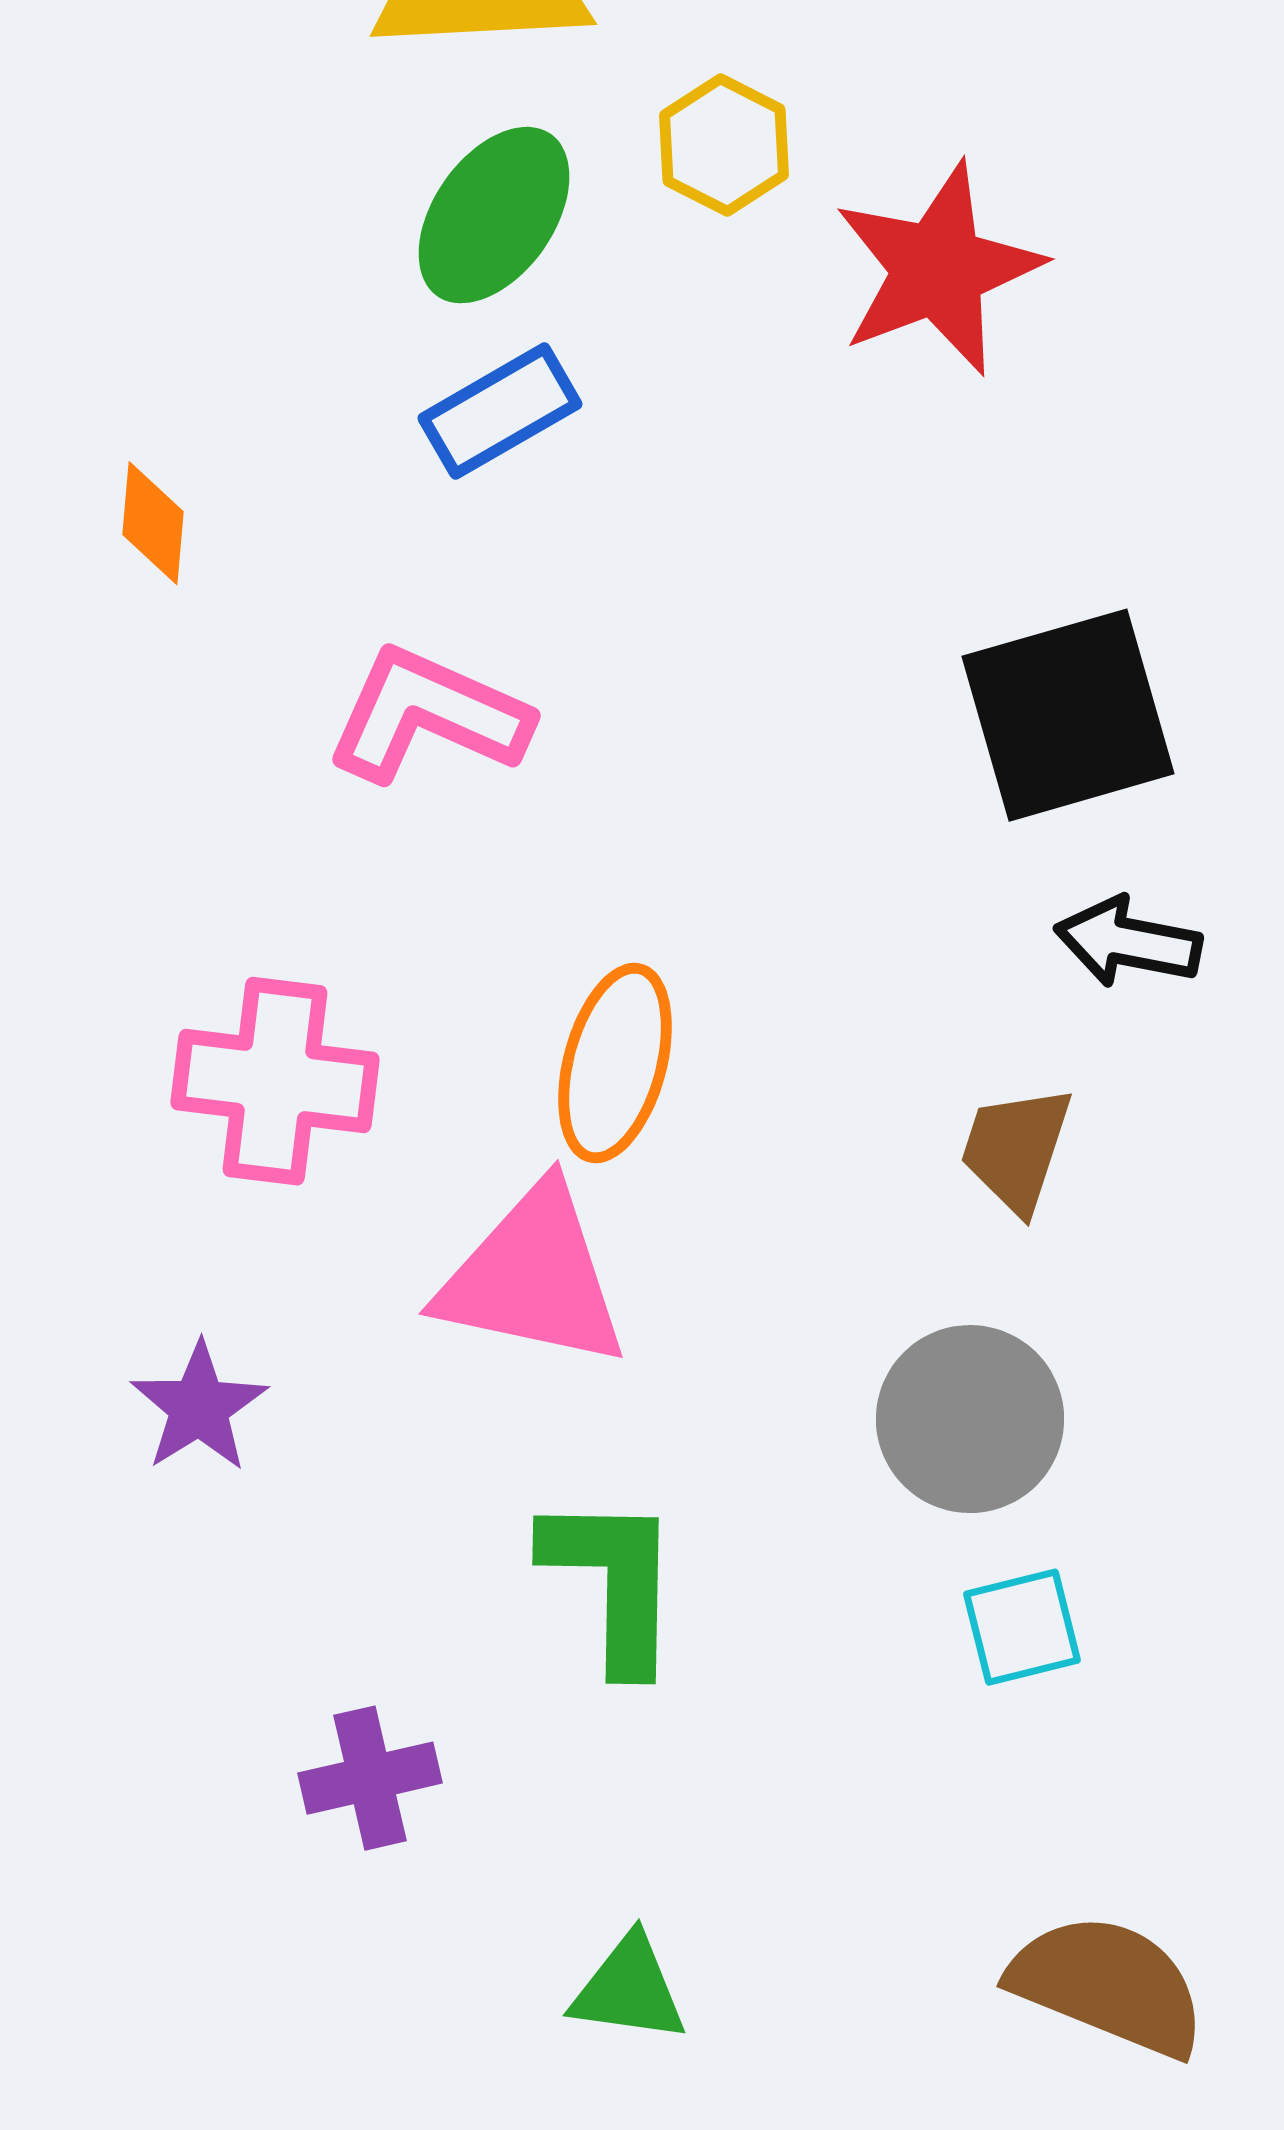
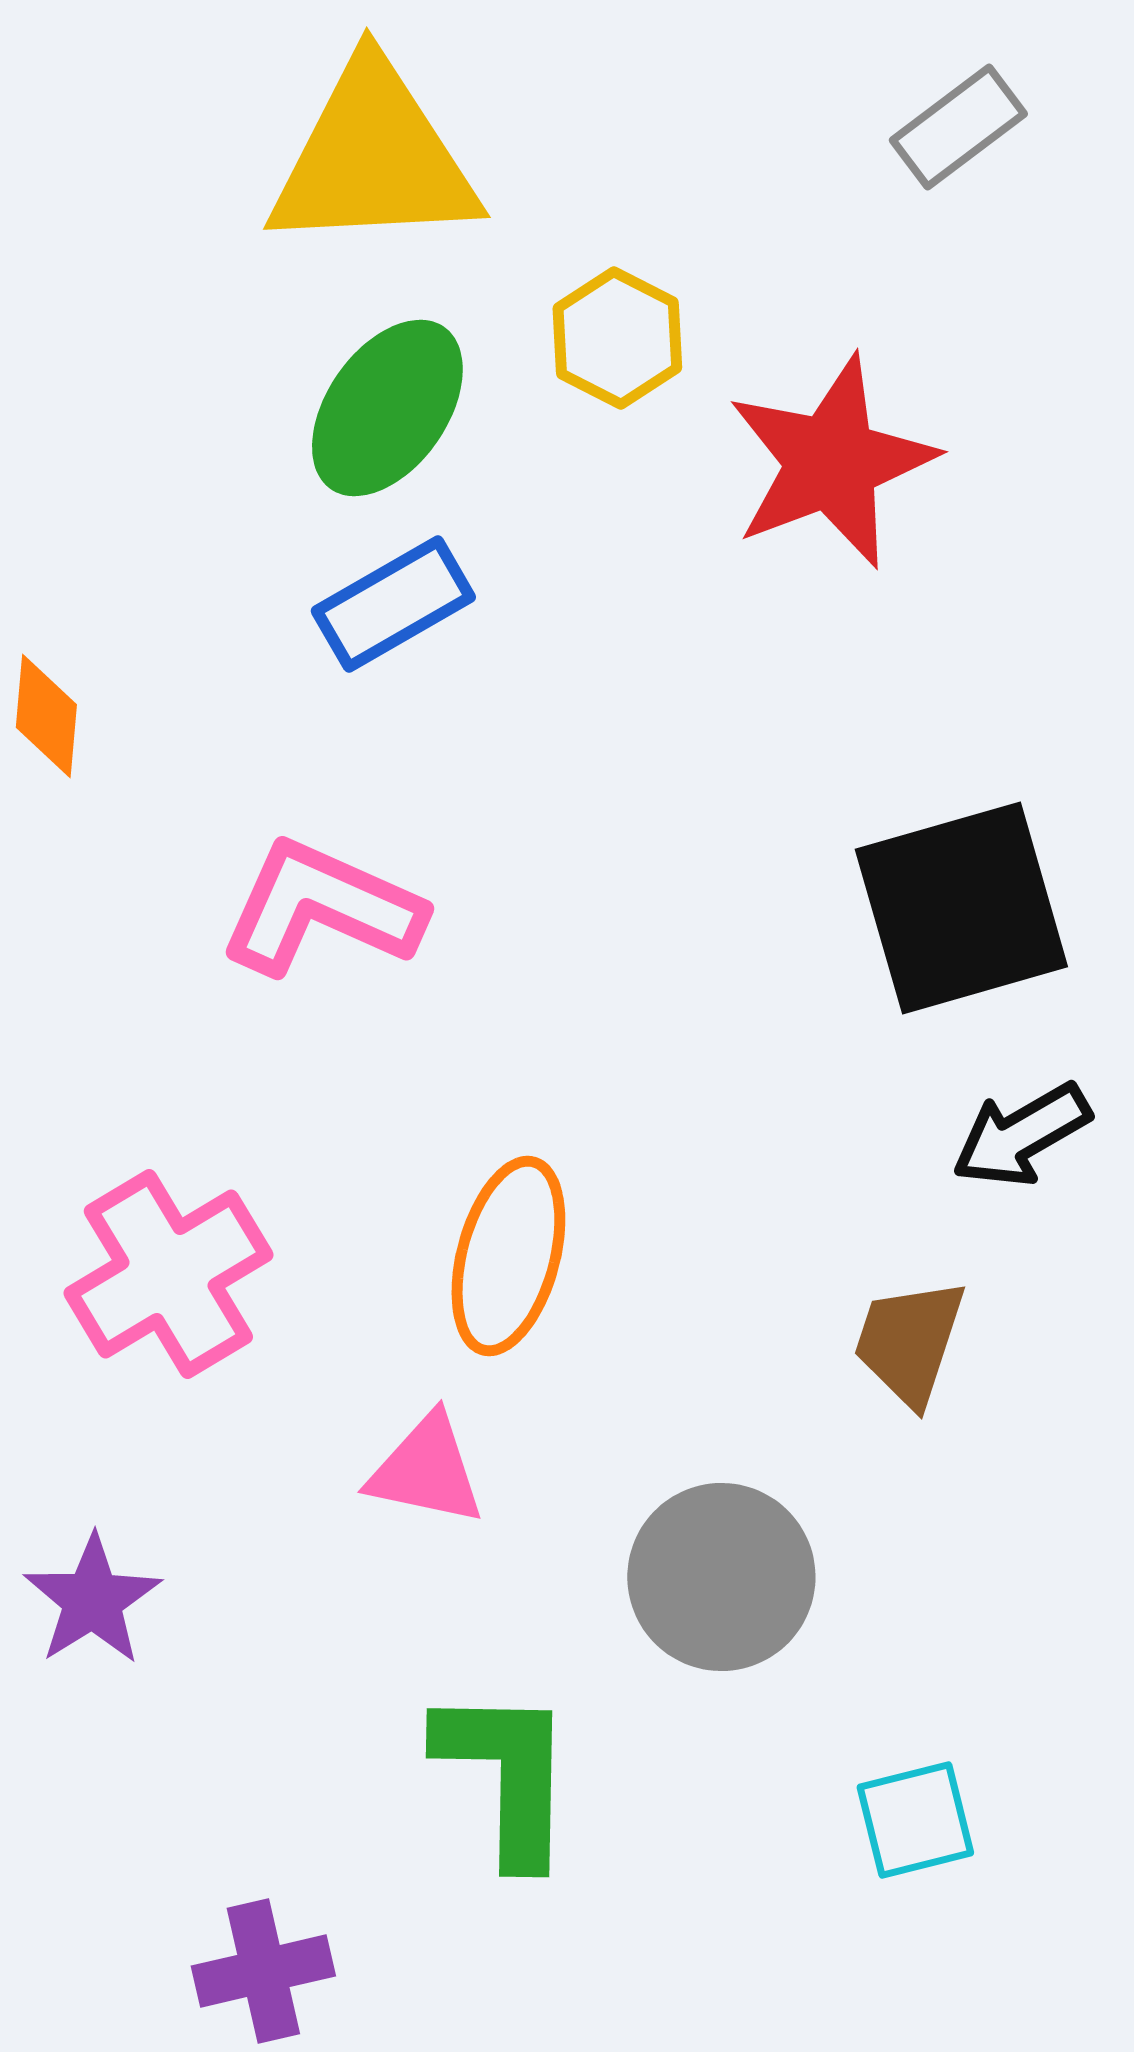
black arrow: (1128, 942) -> (1021, 1135), turned -41
pink cross: (275, 1081) -> (168, 1274), turned -38
pink triangle: (533, 1277) -> (426, 1470), size x0.6
gray circle: (970, 1419) -> (721, 1577), moved

